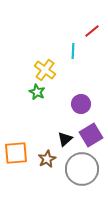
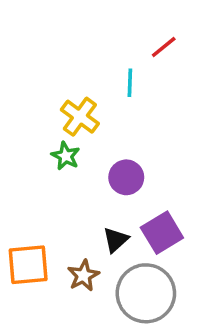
purple circle: (81, 104) -> (126, 177), moved

